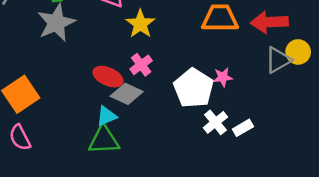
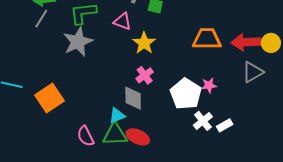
yellow circle: (298, 52) -> (271, 43), moved
red ellipse: (108, 77) -> (138, 137), moved
gray diamond: (127, 94) -> (133, 98), turned 65
pink semicircle: (20, 138) -> (86, 136), moved

